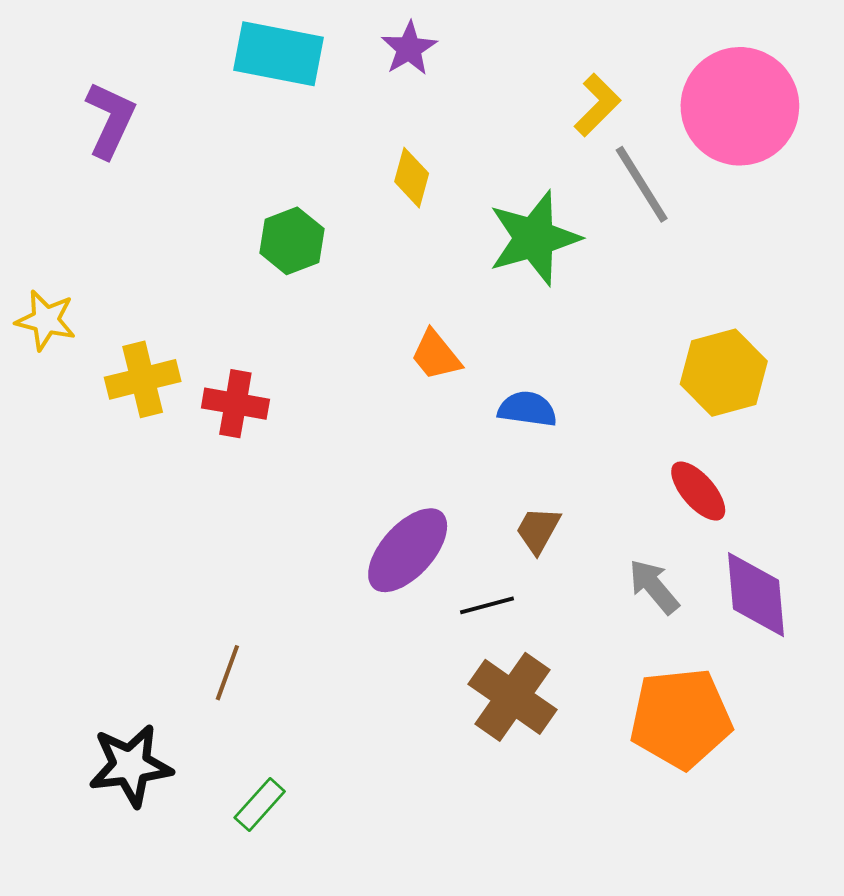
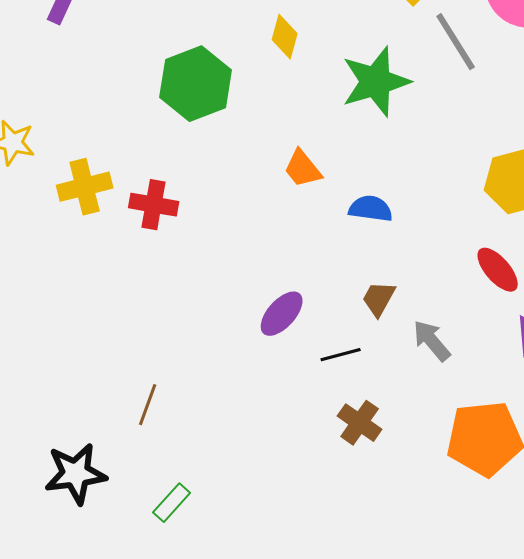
green hexagon: (292, 241) -> (196, 84), size x1.5
purple ellipse: (408, 550) -> (282, 314), size x0.7
gray arrow: (654, 587) -> (432, 341), moved
brown cross: (513, 697) -> (360, 423), size x0.7

